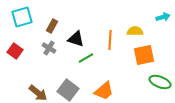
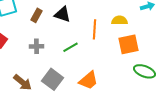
black triangle: (76, 39) -> (62, 14), moved
gray cross: (49, 48) -> (36, 46), moved, turned -32

